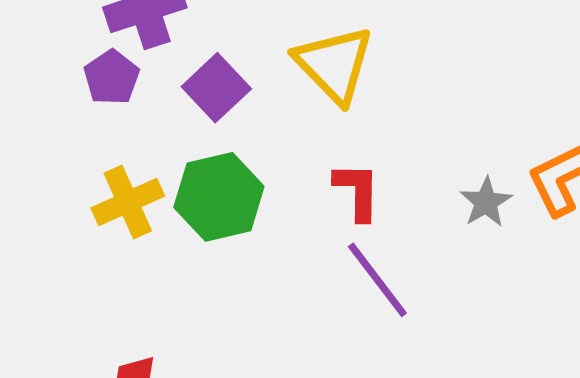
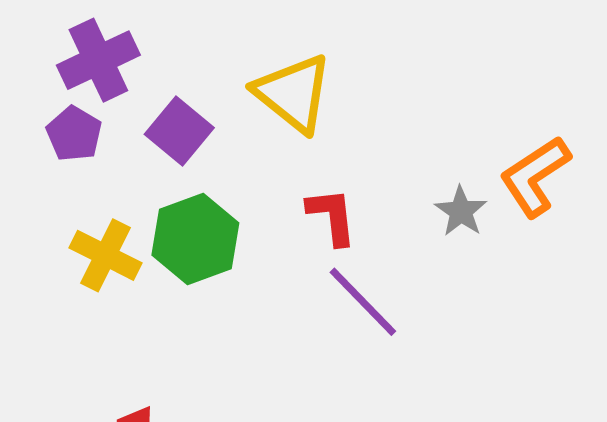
yellow cross: (128, 202) -> (105, 255), turned -32

